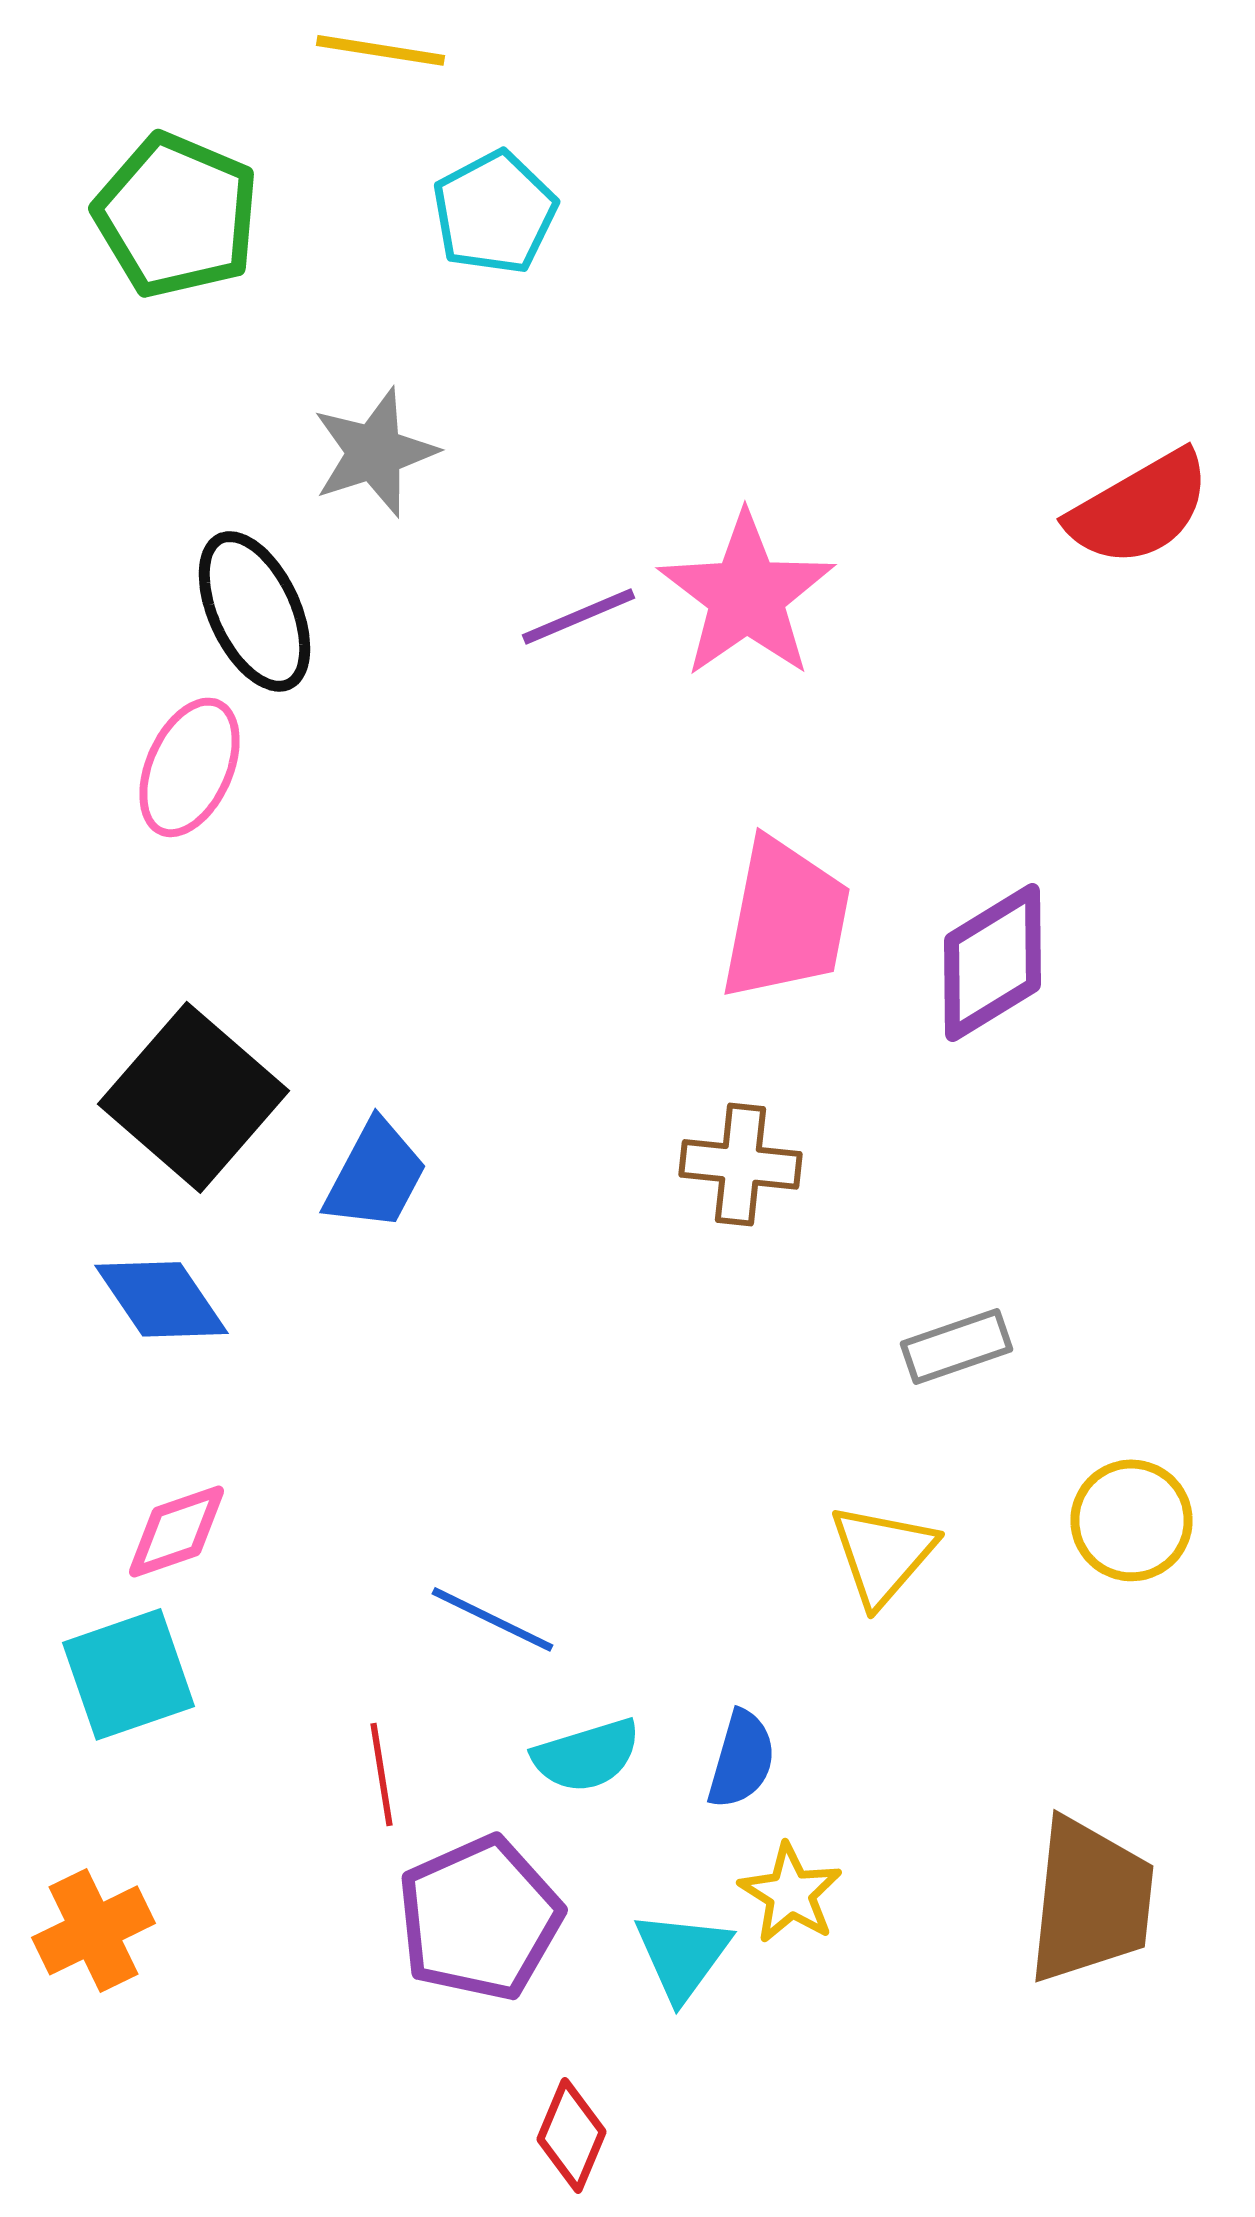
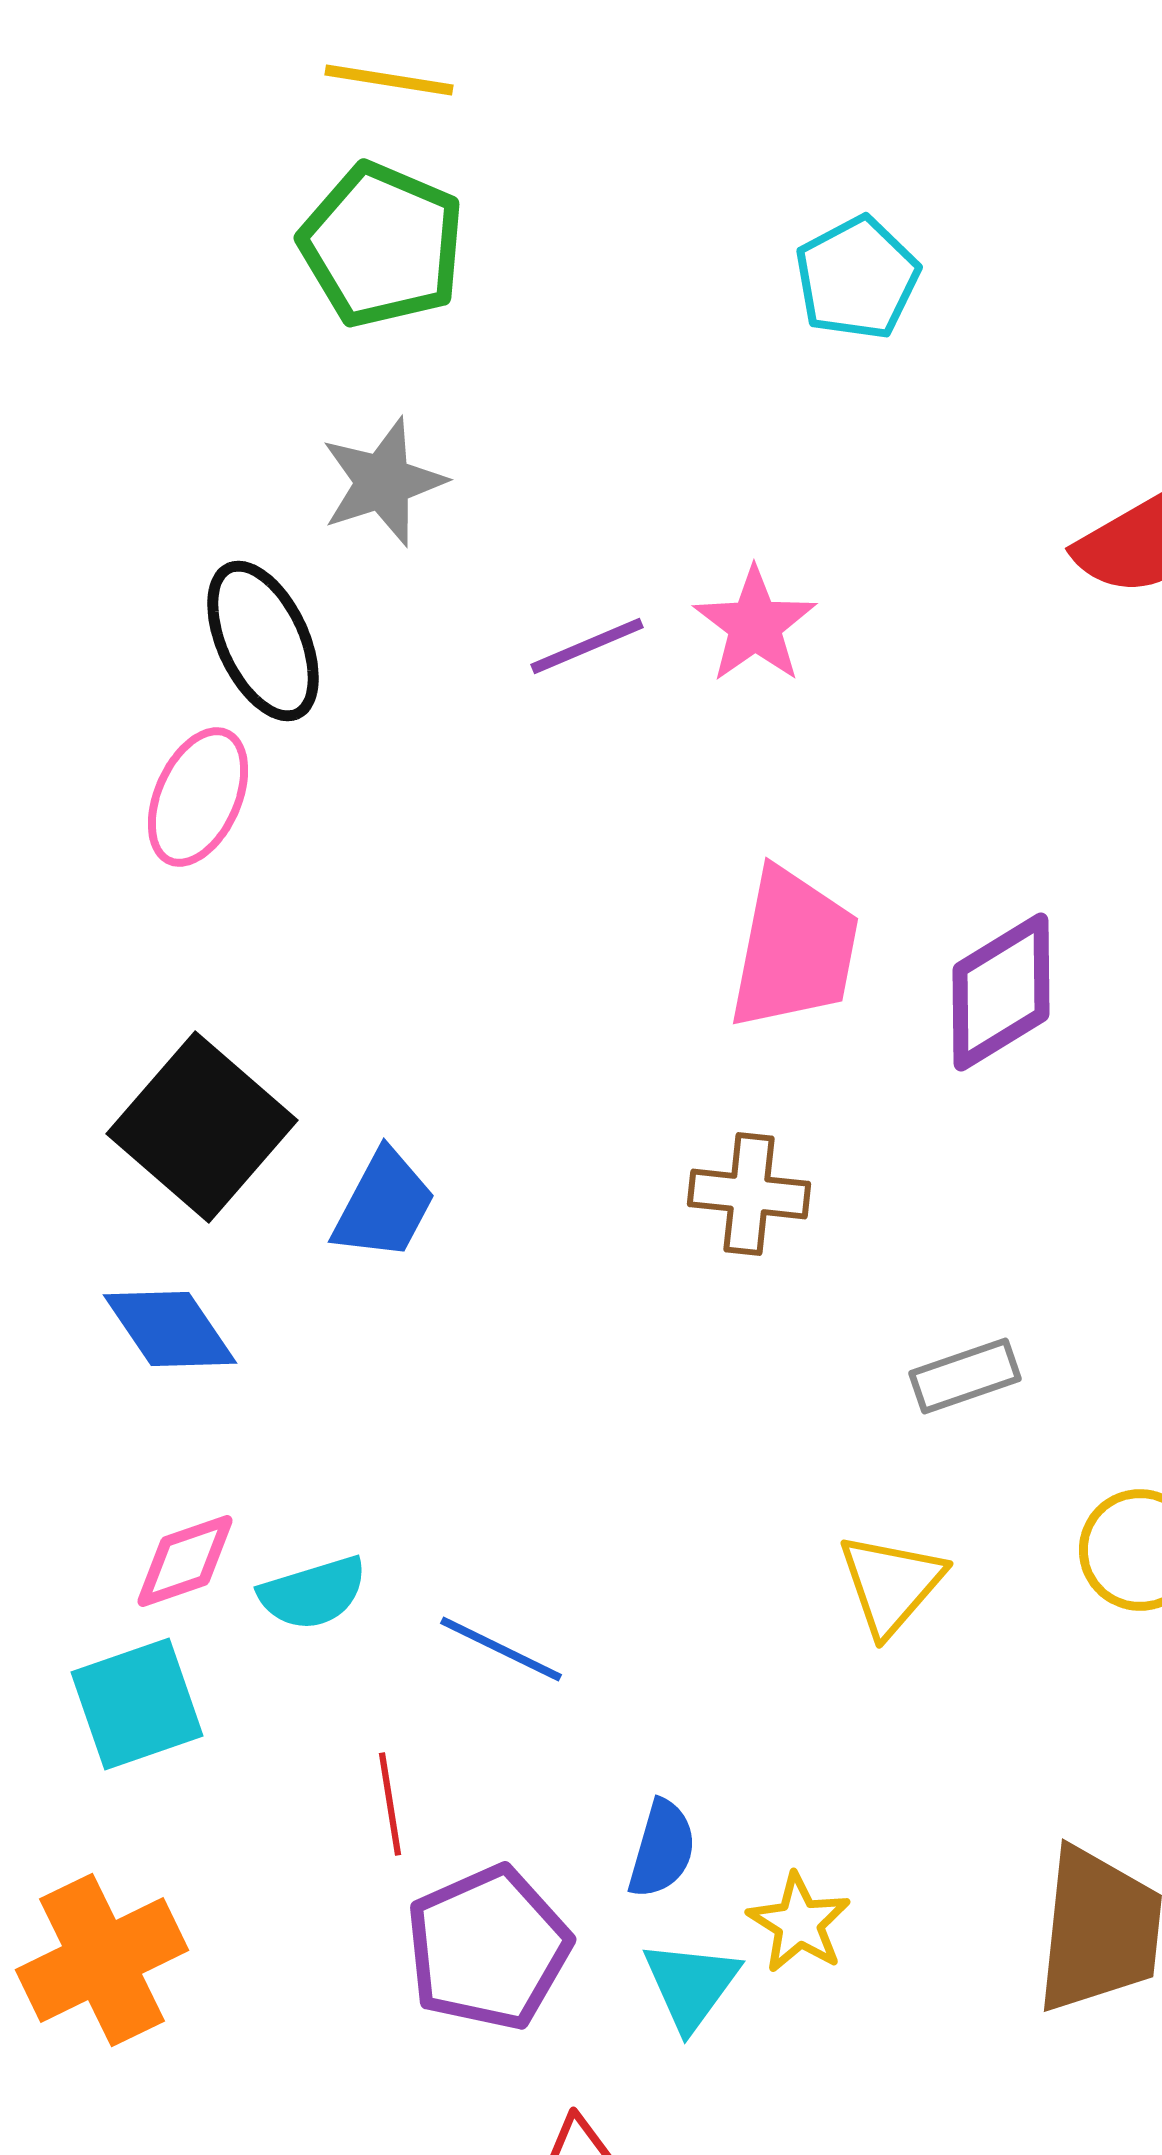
cyan pentagon: (494, 212) -> (857, 278), moved
green pentagon: (176, 215) -> (382, 245), moved
pink star: (746, 595) -> (755, 625), size x0.7
cyan semicircle: (586, 1755) -> (313, 1593), moved
blue semicircle: (742, 1759) -> (662, 1849), moved
orange cross: (94, 1930) -> (102, 1960), size x1.4

